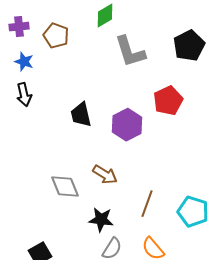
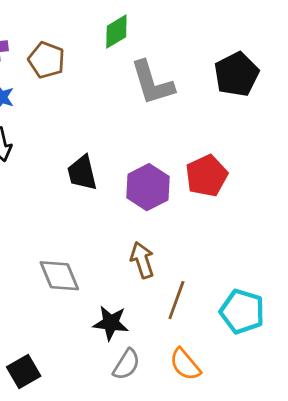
red pentagon: (168, 101) -> (206, 176), moved
brown arrow: (105, 175) -> (142, 260), moved, turned -140

